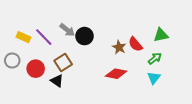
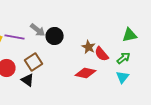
purple line: (44, 37) -> (15, 37), turned -36
red semicircle: (135, 44) -> (102, 54), moved

